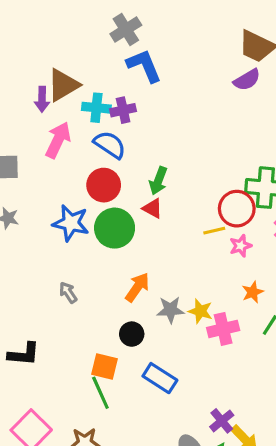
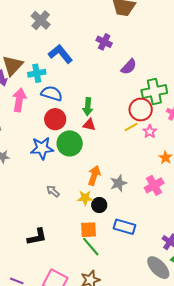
blue L-shape: (144, 66) -> (60, 54), moved
purple semicircle: (247, 80) -> (129, 67), moved
purple cross: (123, 110) -> (104, 42), moved, turned -35
yellow star: (200, 311) -> (85, 198), moved

